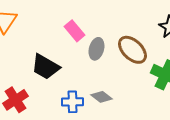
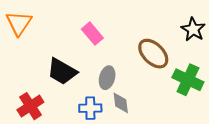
gray ellipse: (96, 49) -> (107, 78), moved
gray diamond: (101, 97) -> (121, 103), turned 45

